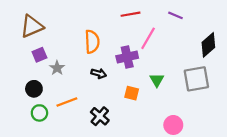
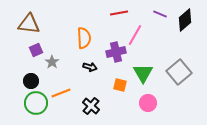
brown triangle: (32, 26) -> (29, 24), turned 30
black diamond: (208, 45) -> (185, 20), moved
gray square: (196, 79) -> (179, 72), turned -30
green triangle: (157, 80) -> (143, 73), size x1.5
green circle: (39, 113) -> (36, 103), size x1.5
pink circle: (173, 125) -> (148, 103), moved

